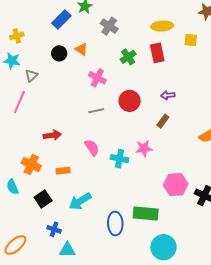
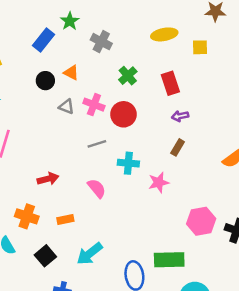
red rectangle: (157, 53) -> (170, 83), moved
gray triangle: (31, 75) -> (67, 107), moved, turned -48
red circle: (130, 101) -> (124, 114), moved
cyan cross: (120, 159) -> (128, 163), moved

